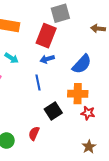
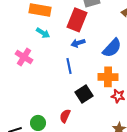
cyan arrow: (12, 58) -> (43, 33), moved

